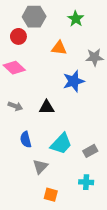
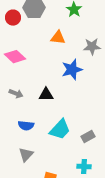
red circle: (18, 36) -> (13, 18), moved
blue semicircle: (26, 140) -> (26, 126), turned -70
gray triangle: (40, 167) -> (26, 155), moved

